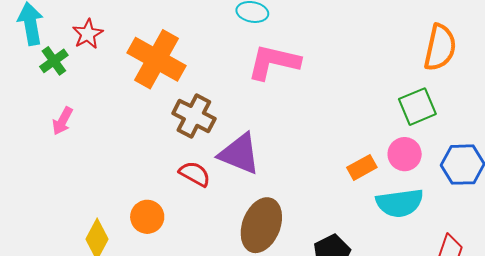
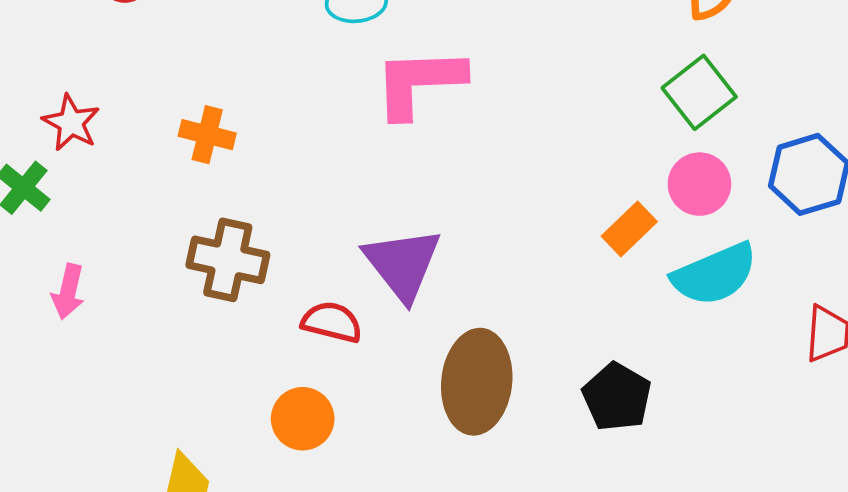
orange cross: (157, 59) -> (207, 135), size x0.5
brown cross: (194, 116) -> (228, 260), moved
purple triangle: (239, 154) -> (403, 264), turned 45
orange circle: (147, 217) -> (303, 419), moved

